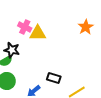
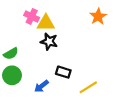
black star: (12, 50) -> (49, 42), moved

